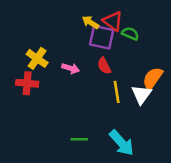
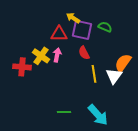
red triangle: (113, 21) -> (59, 34), moved, turned -36
yellow cross: (37, 58) -> (41, 56), moved
pink arrow: (71, 68) -> (57, 55), turned -96

